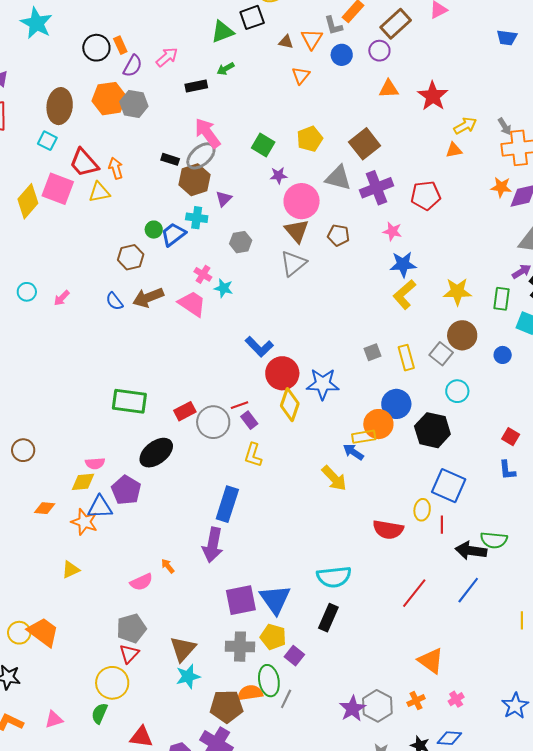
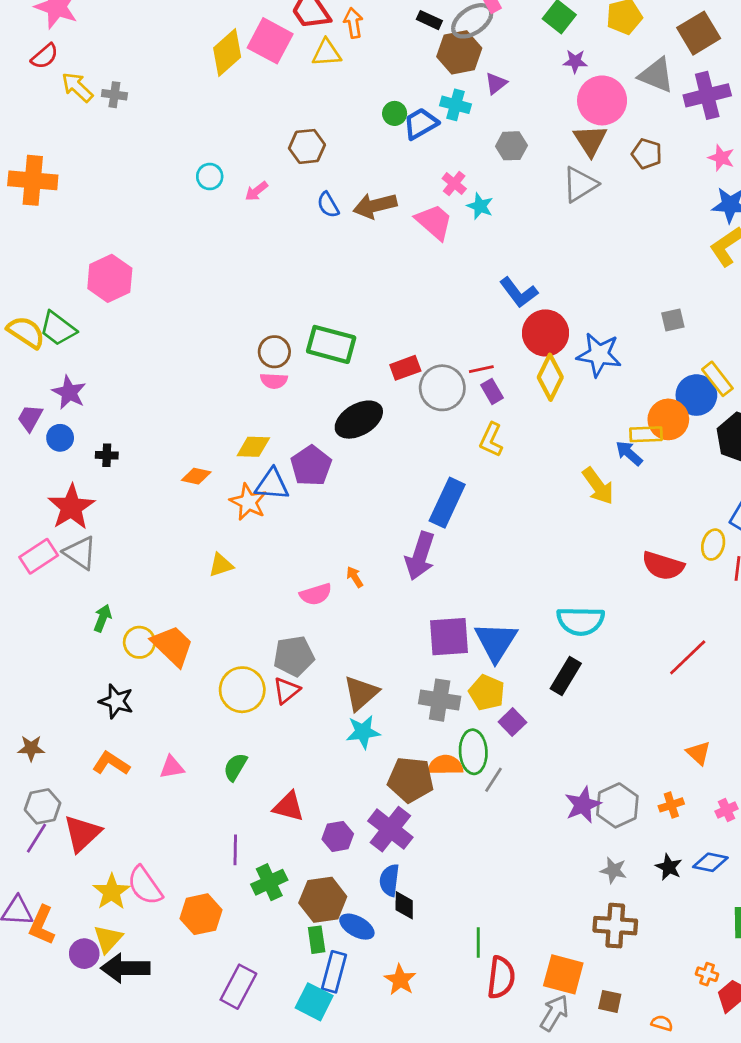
brown hexagon: (131, 257) -> (307, 146), moved
yellow rectangle: (406, 358) -> (717, 379), moved, turned -30
brown circle: (23, 450) -> (274, 352), moved
pink semicircle: (95, 463) -> (274, 381), moved
orange triangle: (431, 661) -> (698, 753), size x0.7
yellow circle: (112, 683) -> (242, 690), moved

